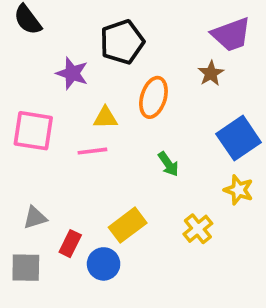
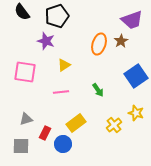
black pentagon: (122, 42) -> (57, 16), moved
orange ellipse: (153, 97) -> (99, 44), moved
yellow triangle: (105, 118) -> (64, 65), turned -32
pink line: (92, 151) -> (61, 92), moved
yellow star: (239, 190) -> (136, 113), moved

